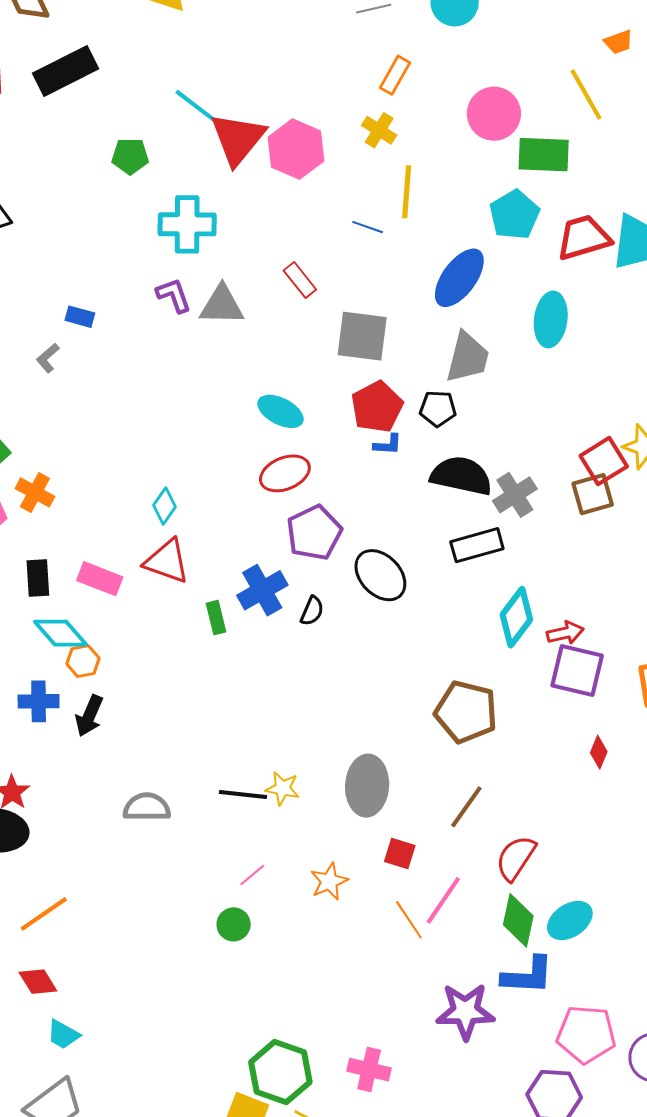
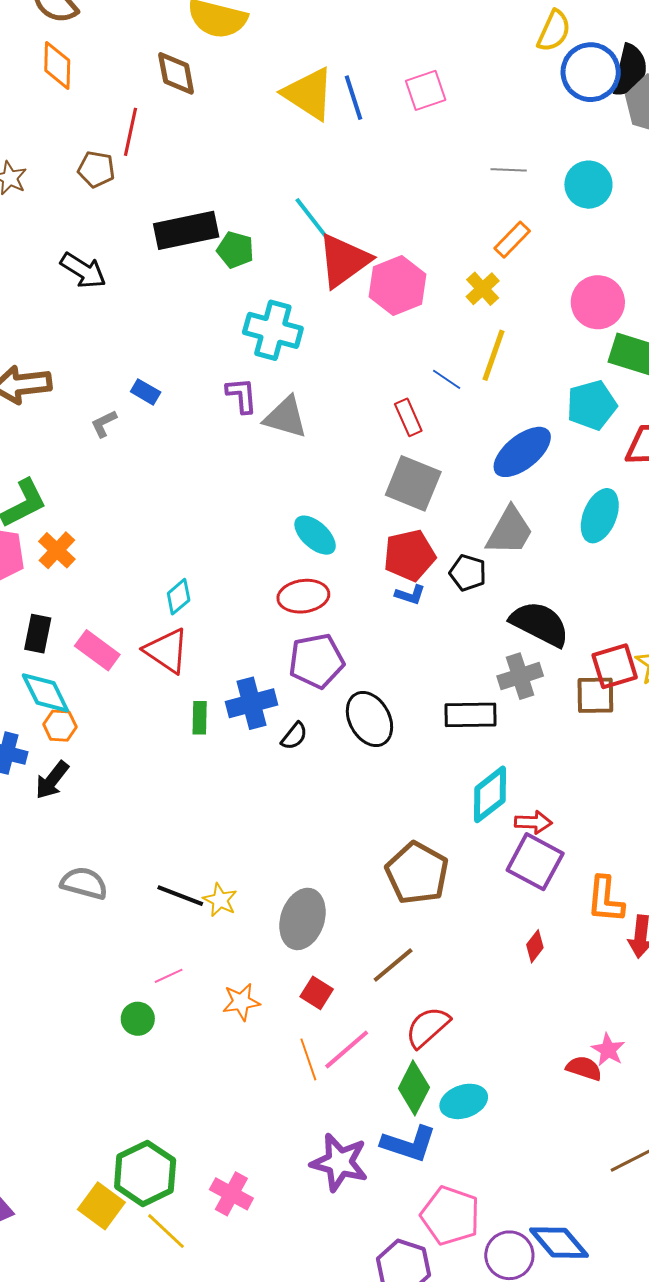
black rectangle: (66, 71) -> (186, 230), moved
red rectangle: (300, 280) -> (408, 417), moved
black semicircle: (461, 476) -> (540, 624), moved

